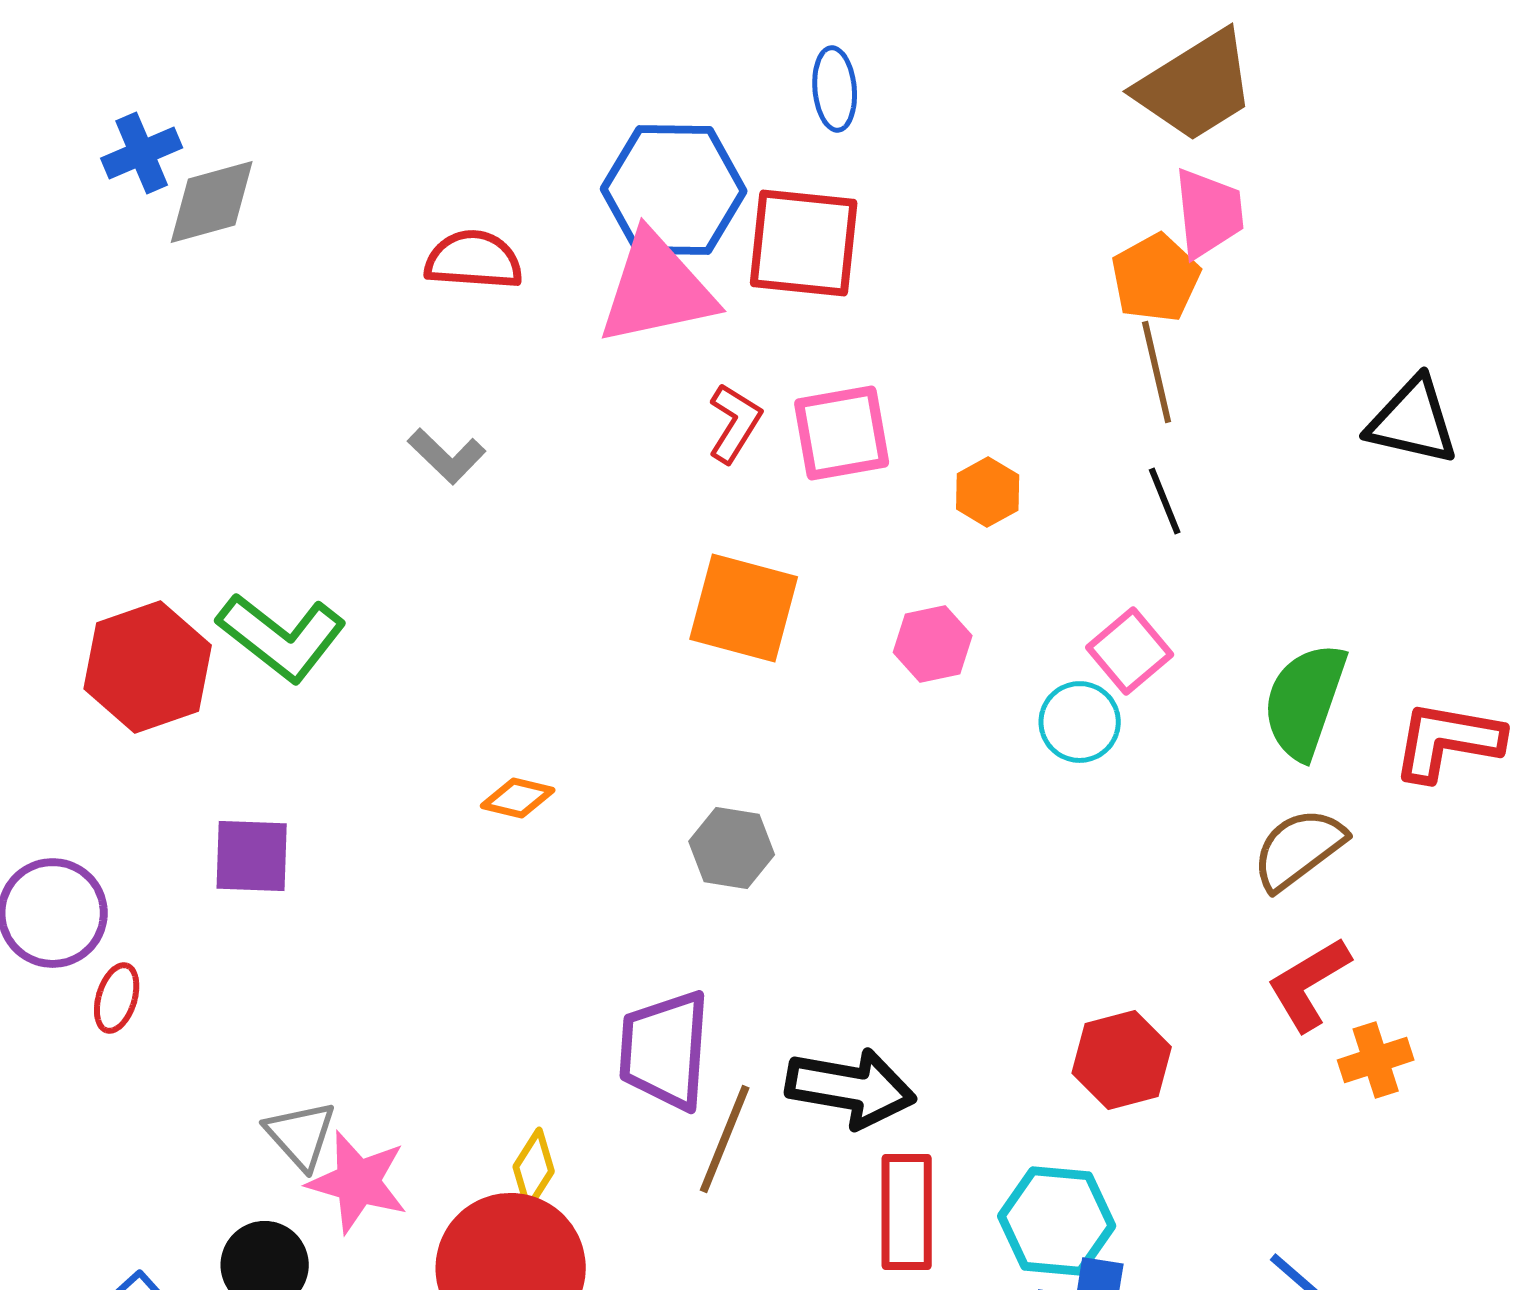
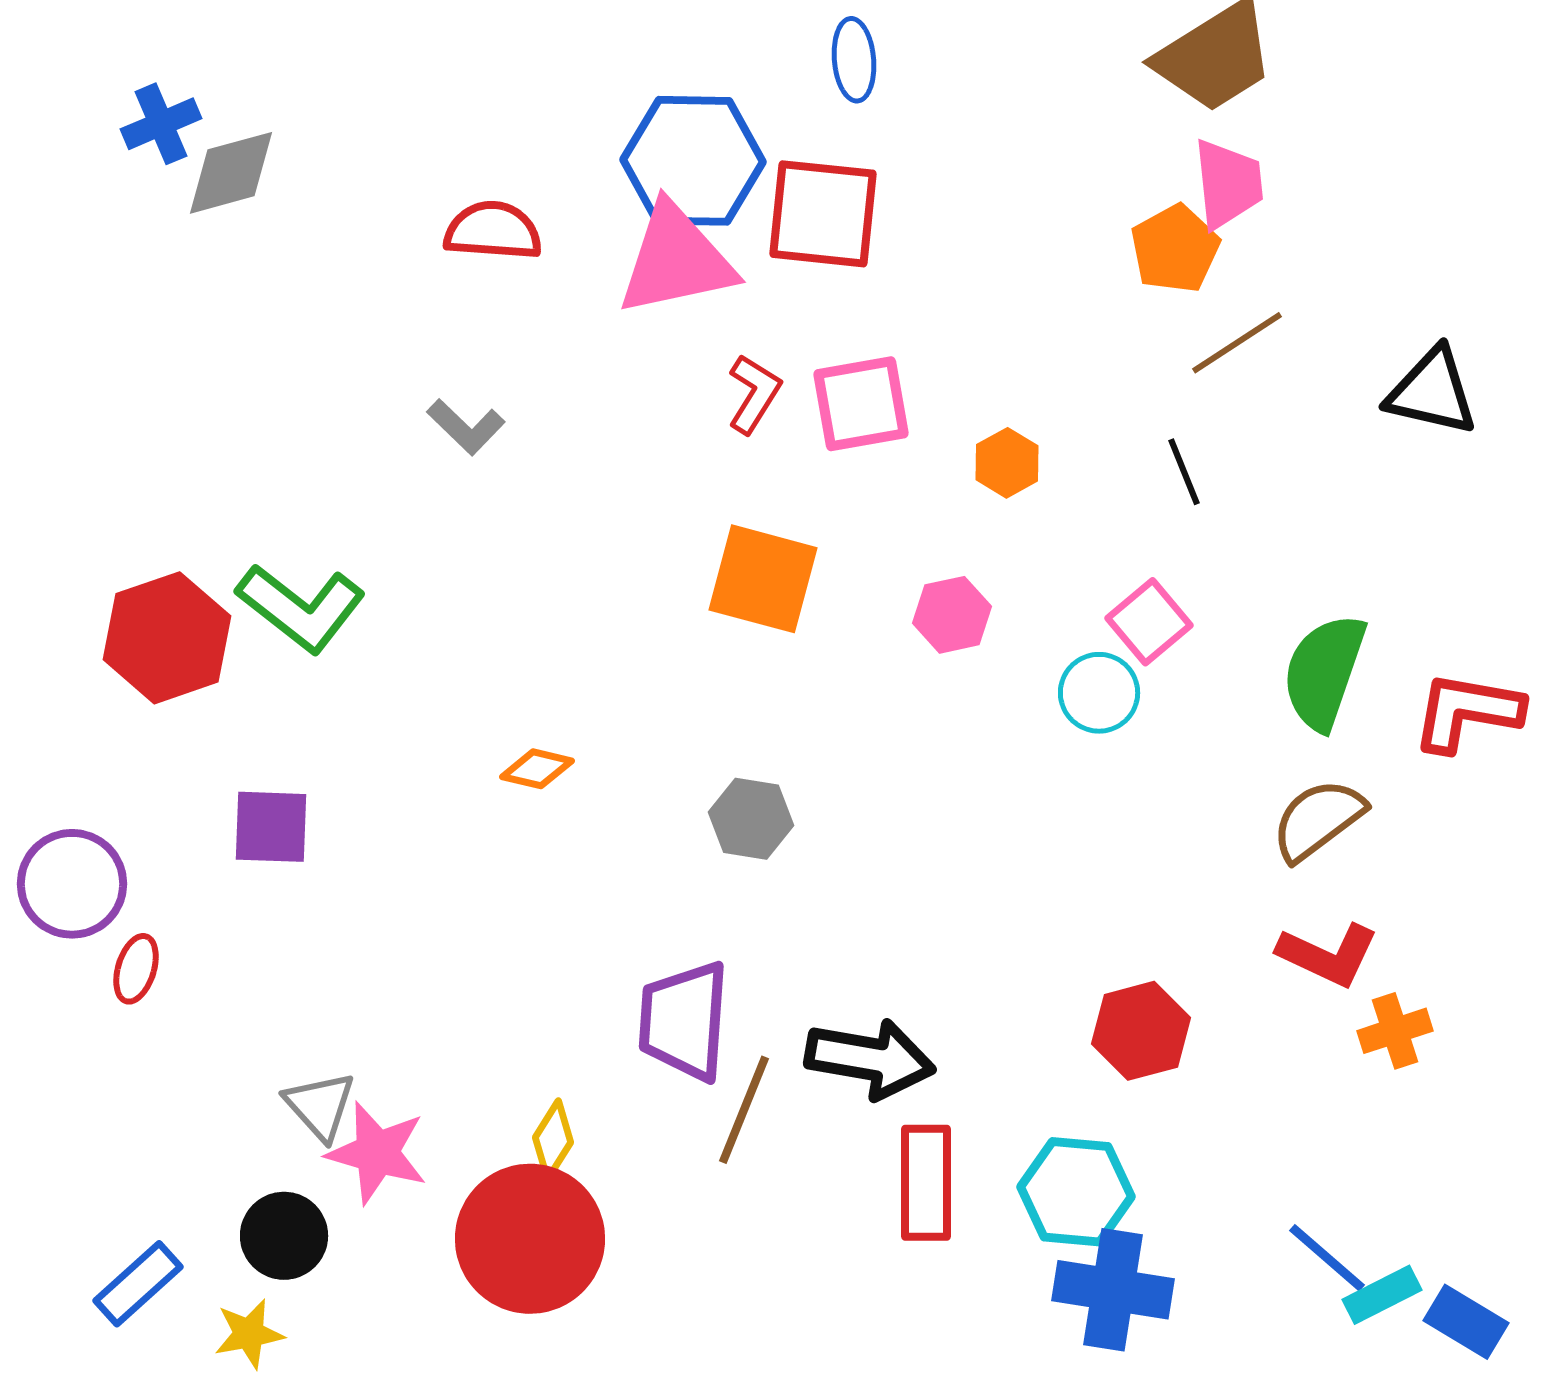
brown line: (1157, 372) -> (1237, 343), moved, turned 70
red L-shape: (1309, 984) -> (1328, 955), turned -124

